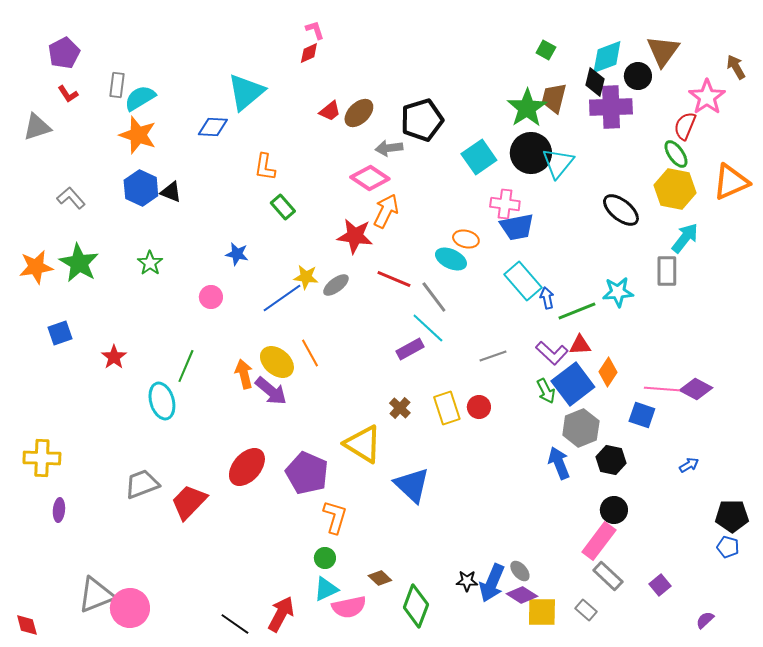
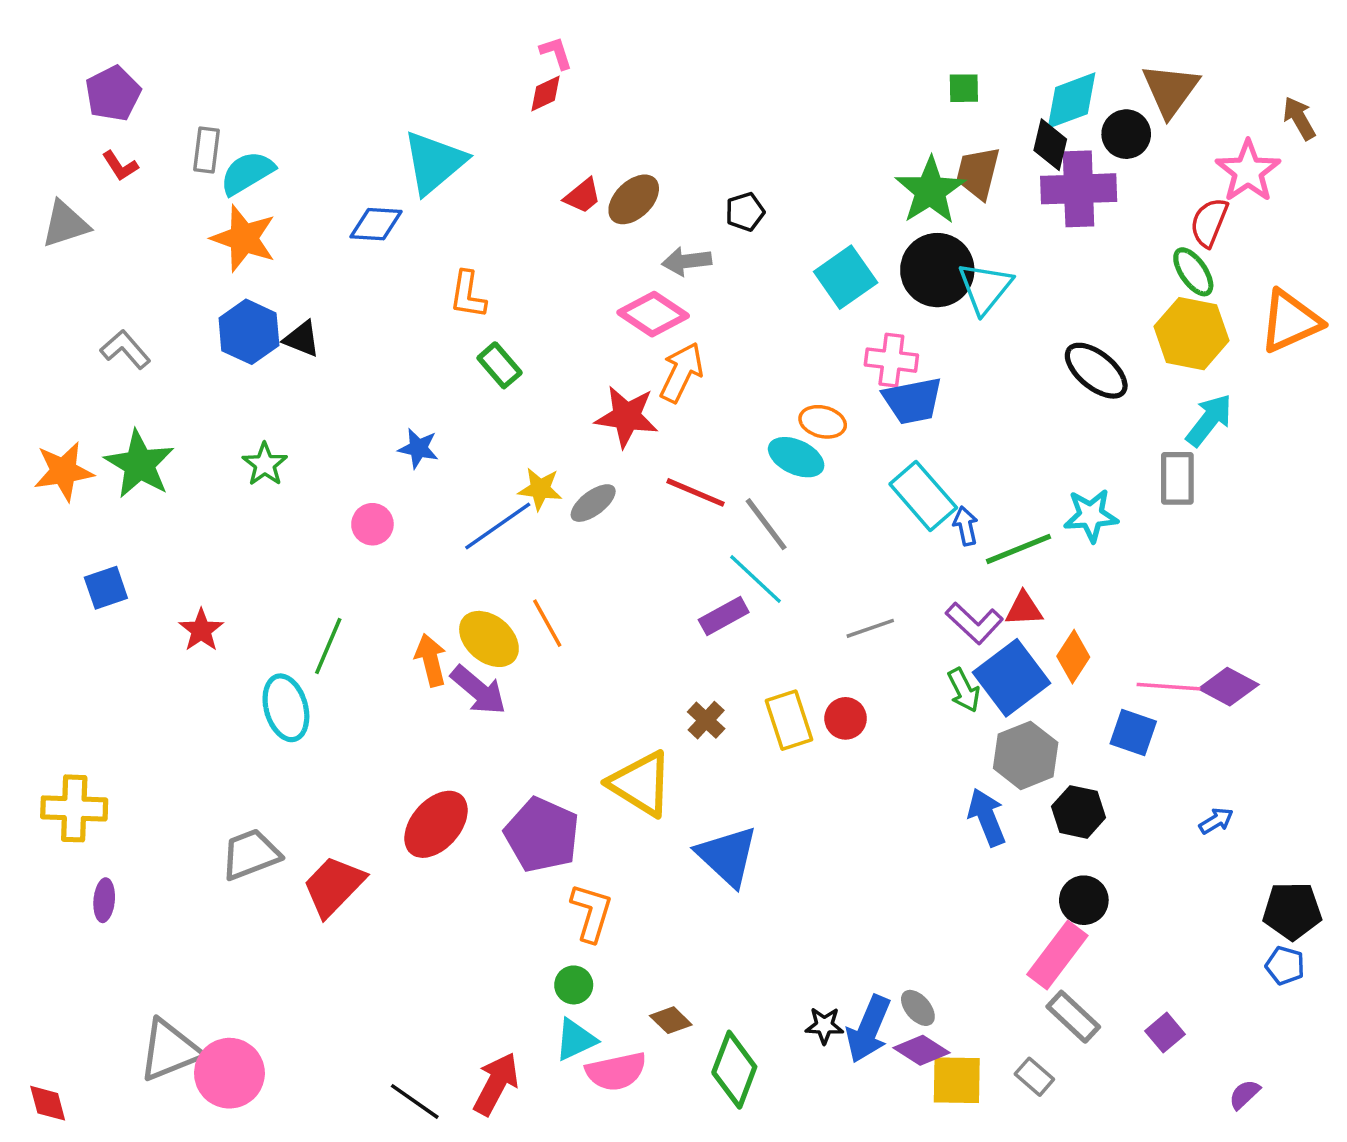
green square: (546, 50) -> (964, 88), turned -30
black pentagon: (422, 120) -> (745, 212), size x0.5

